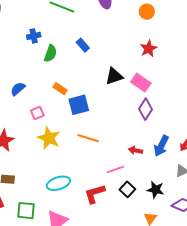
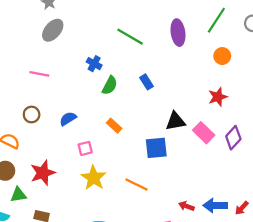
blue cross: (34, 36) -> (94, 64), turned 32
blue square: (79, 105) -> (156, 148), moved
purple diamond: (145, 109) -> (233, 138), moved
blue arrow: (161, 146) -> (215, 205), turned 55

